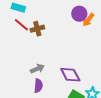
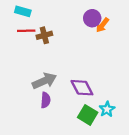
red line: (21, 25) -> (26, 31), turned -42
gray arrow: (37, 69) -> (44, 81), size x1.5

